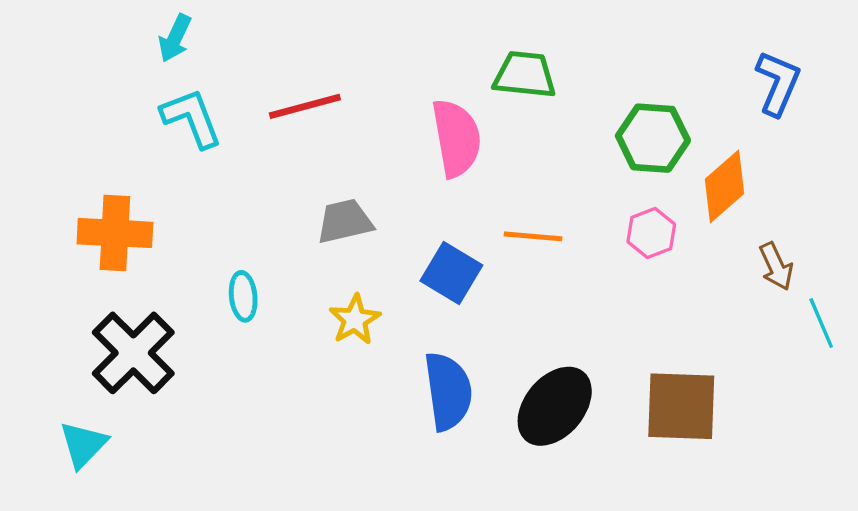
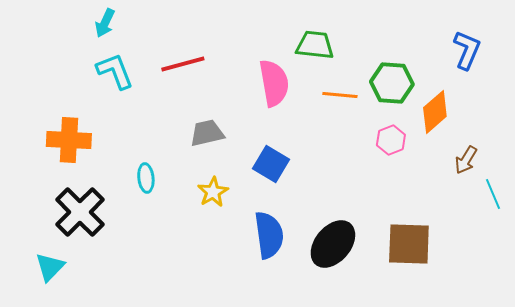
orange line: (533, 236) -> (340, 95), moved
brown arrow: (776, 266) -> (466, 160), turned 56

